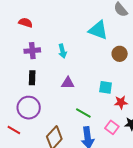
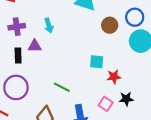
purple triangle: (68, 83) -> (35, 46), moved
green line: (83, 113) -> (62, 87), moved

